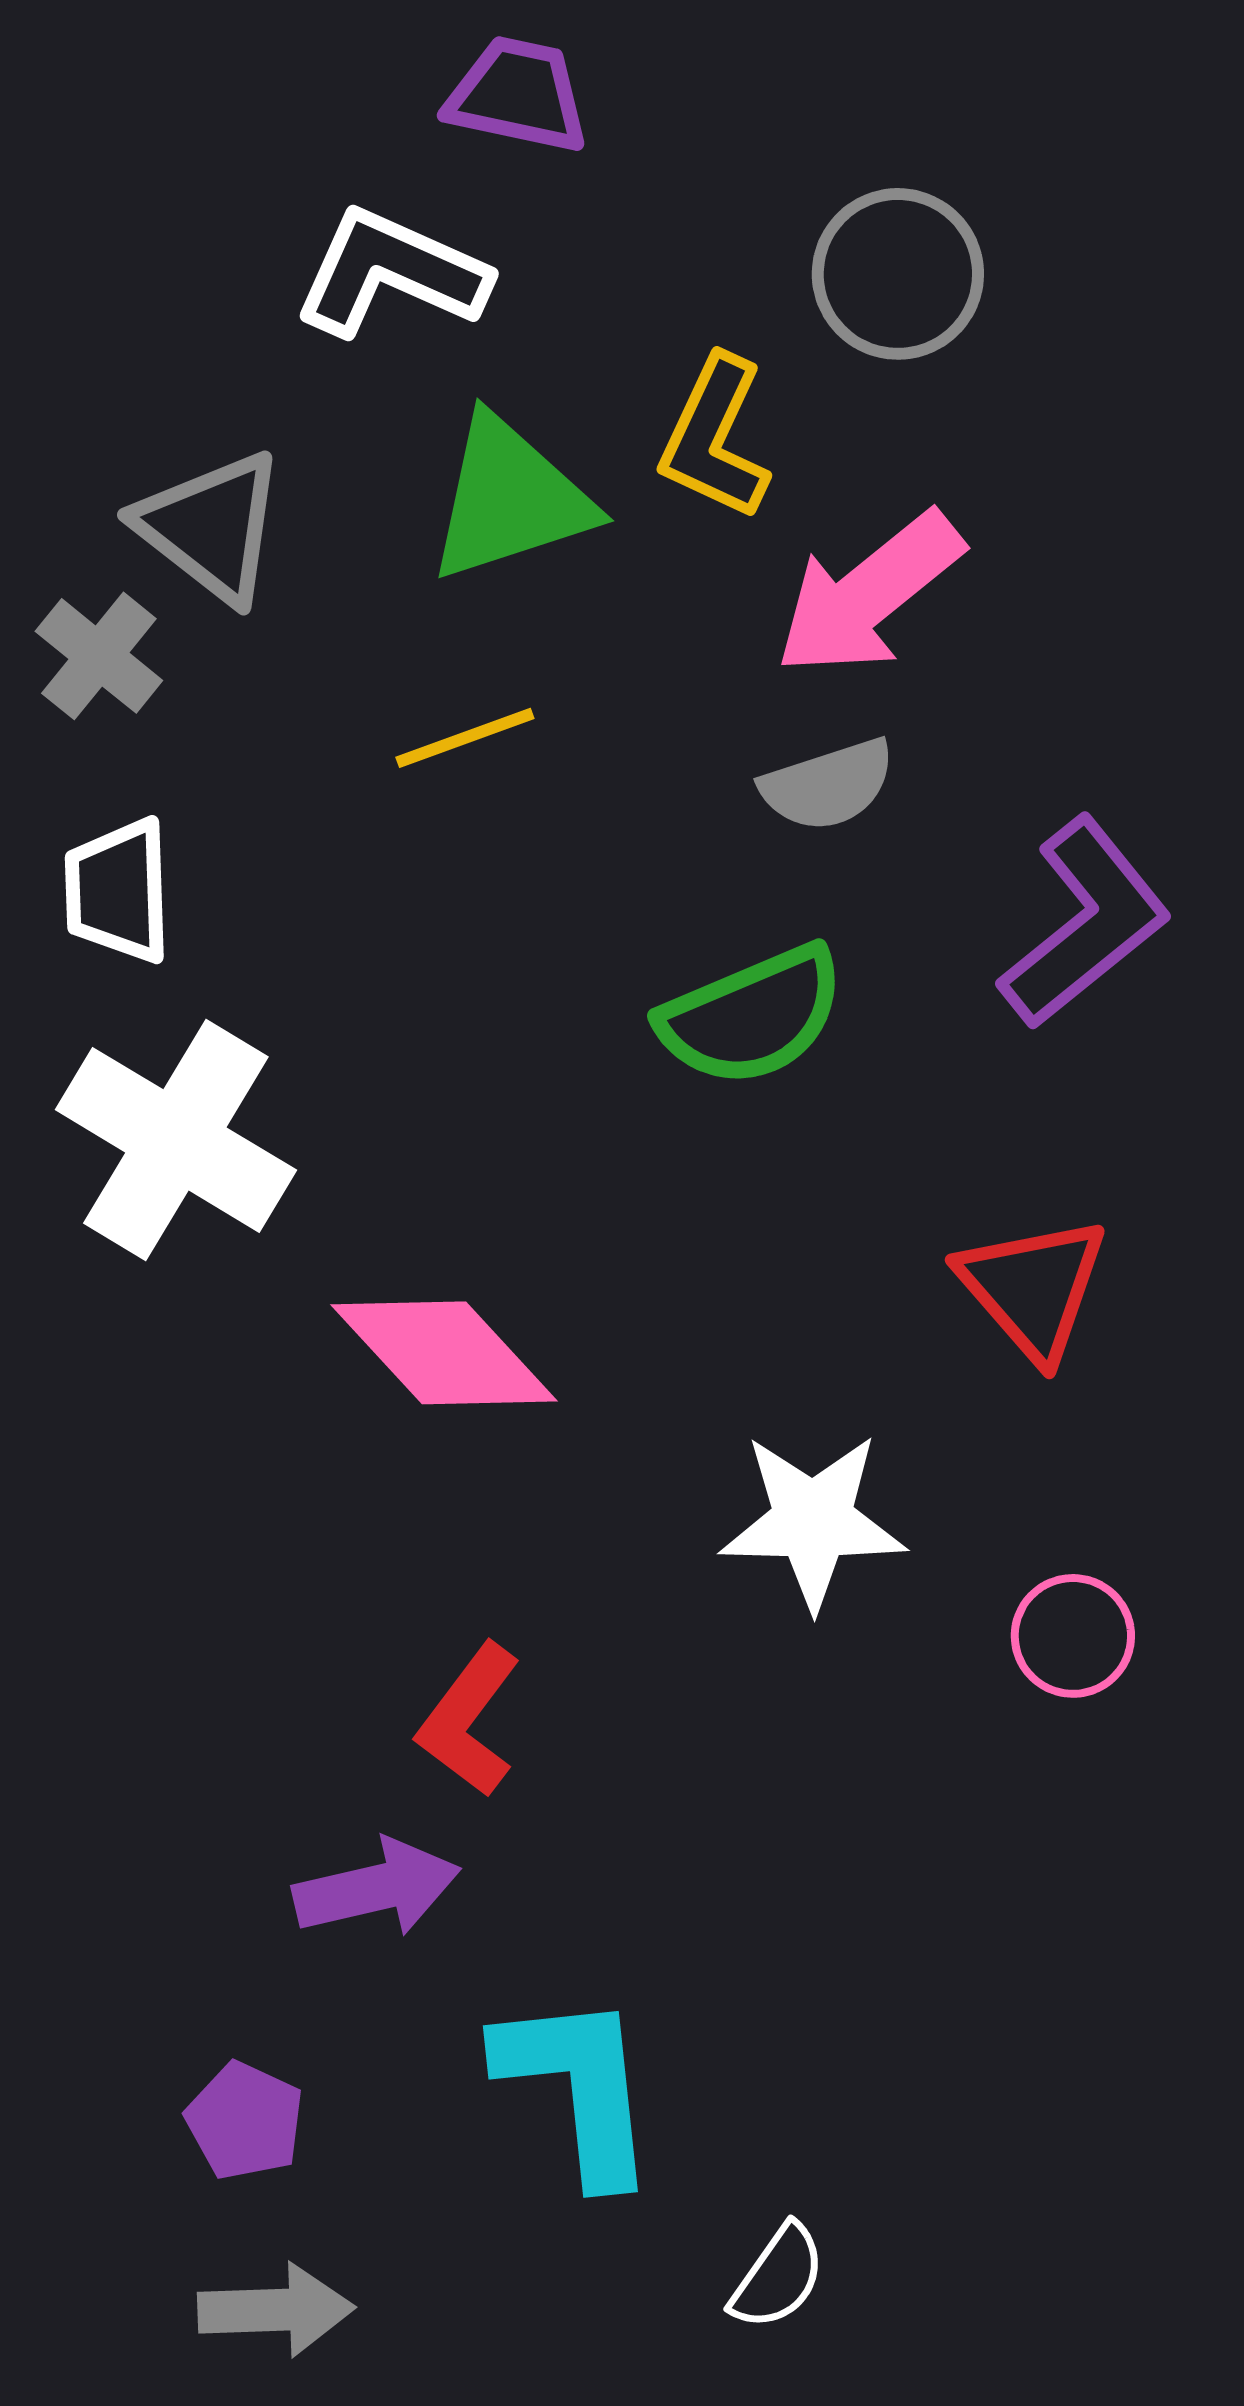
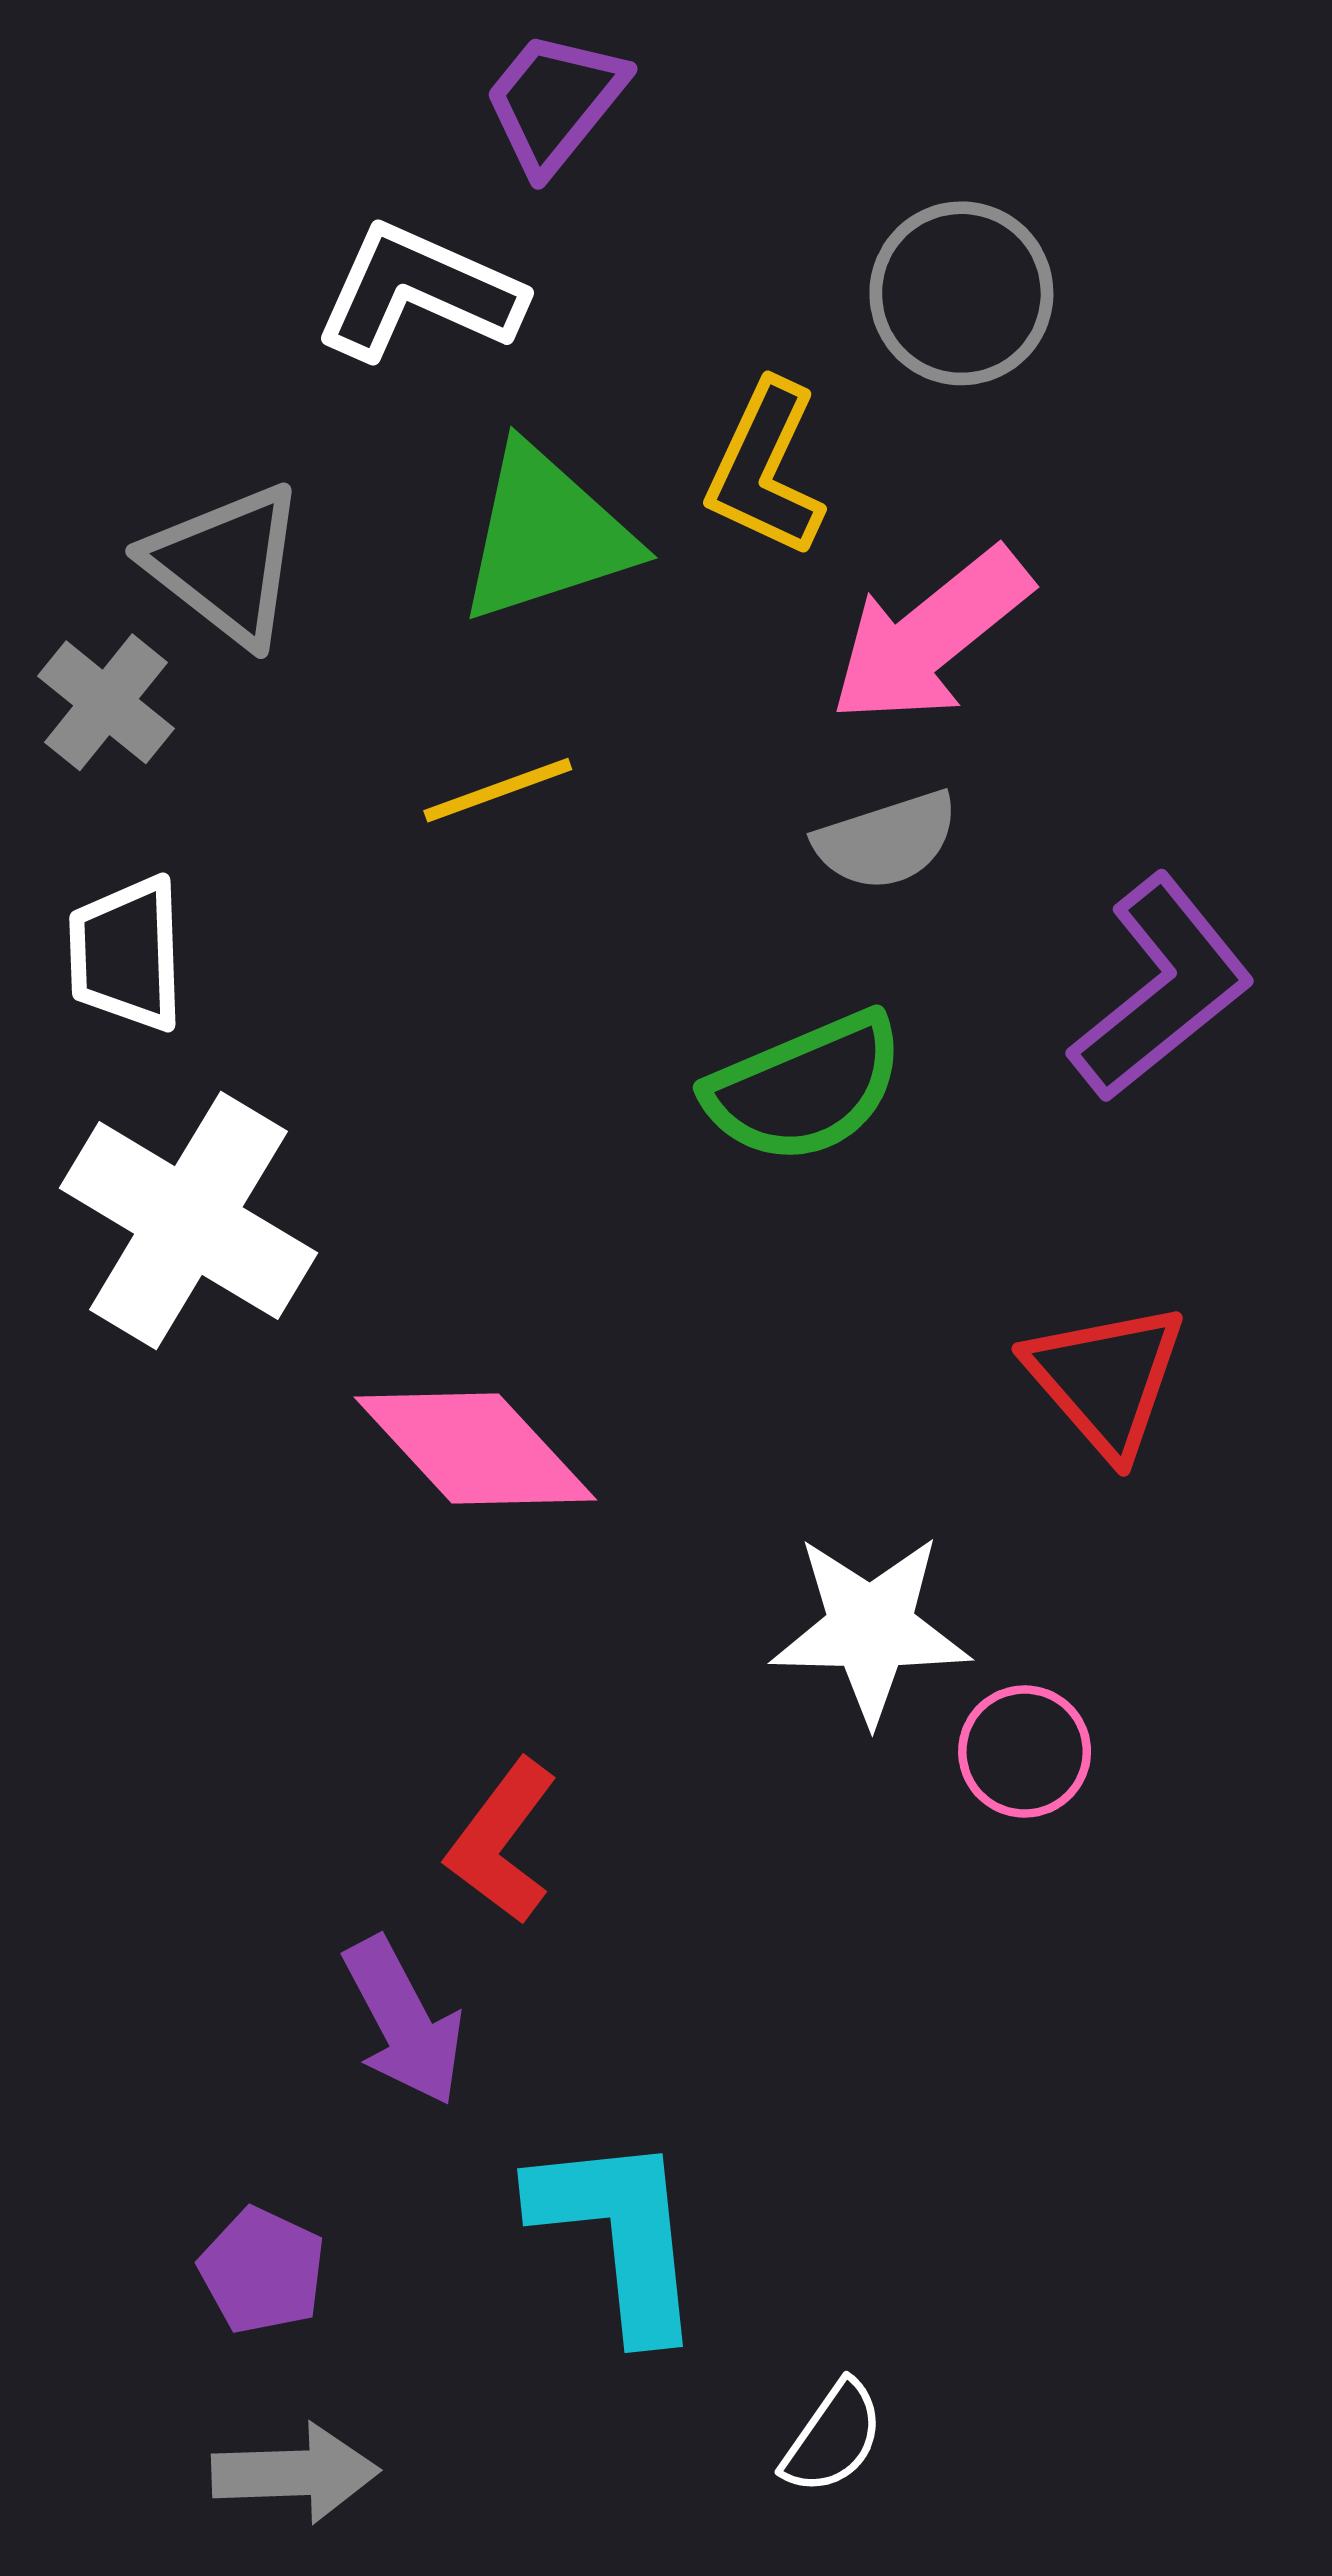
purple trapezoid: (518, 95) -> (555, 102), turned -63
pink circle: (1073, 1636) -> (1025, 1752), moved
purple arrow: (377, 1888) -> (404, 2021), turned 75

